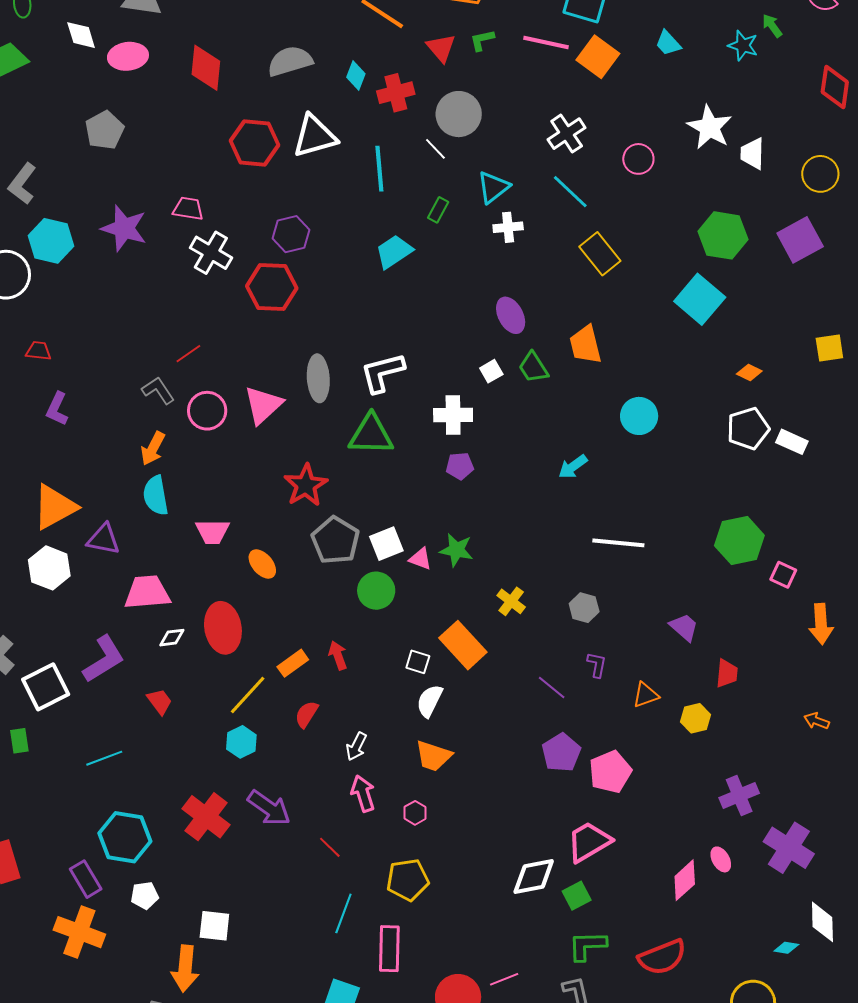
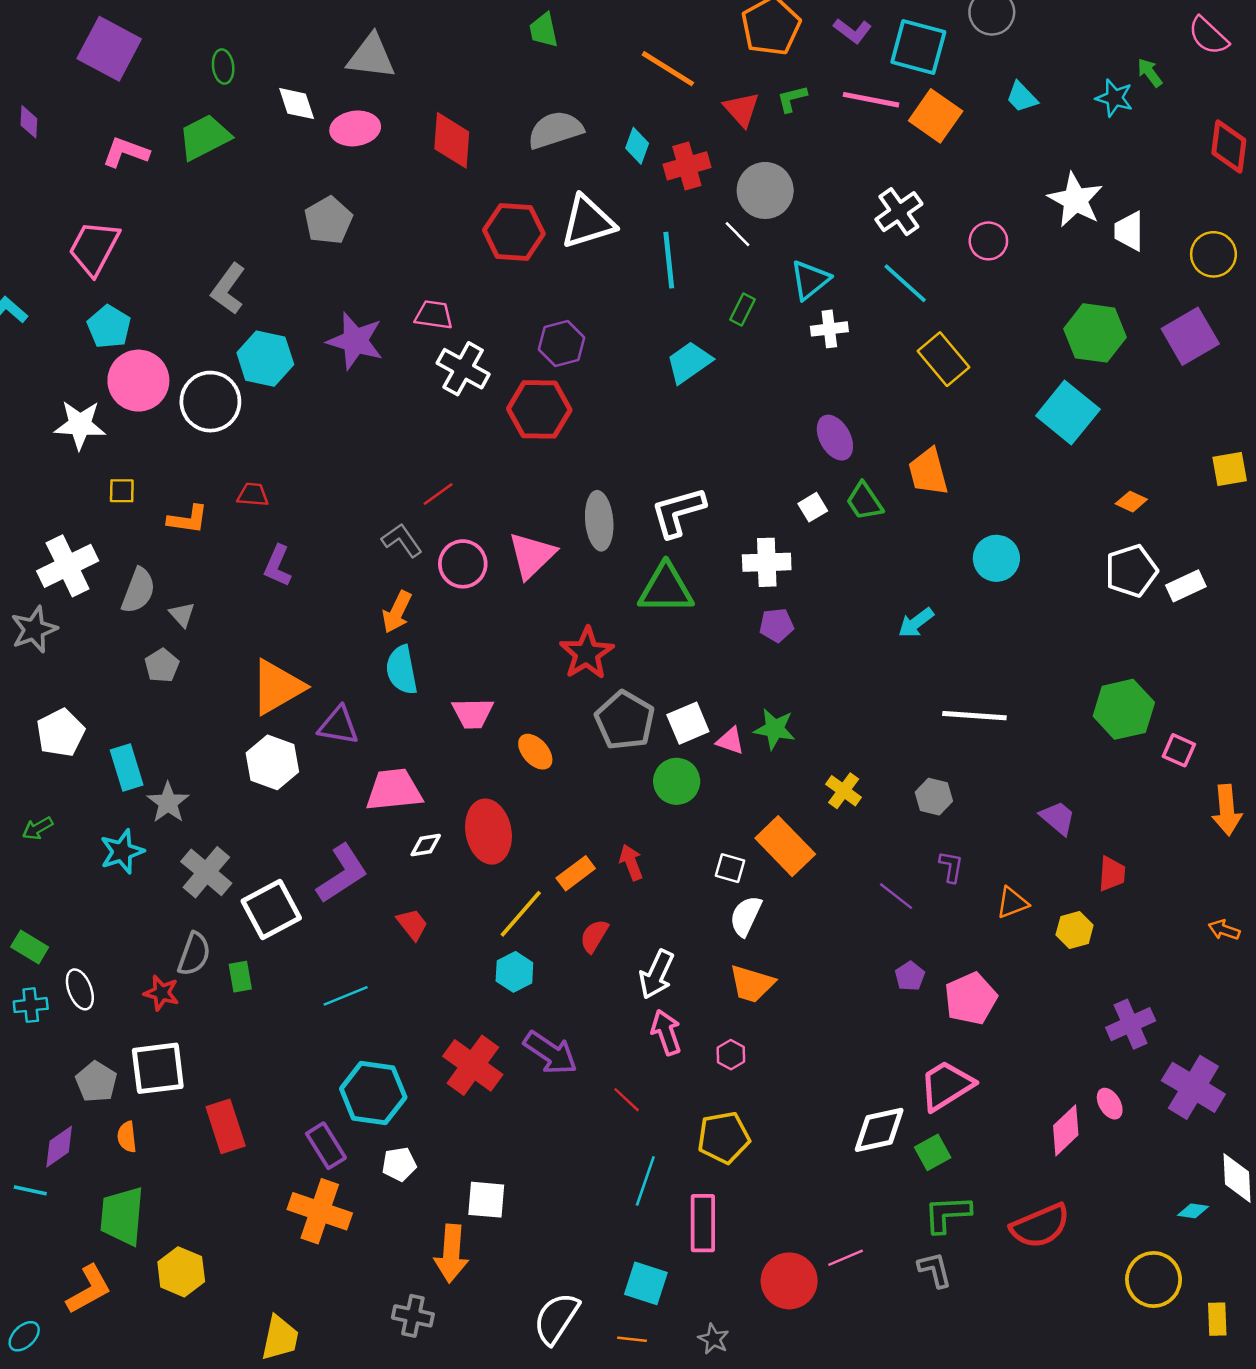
white rectangle: (792, 442) -> (1186, 586), turned -48
white arrow: (356, 746) -> (657, 974), size x1.4
purple pentagon: (561, 753) -> (910, 976), size x0.6

